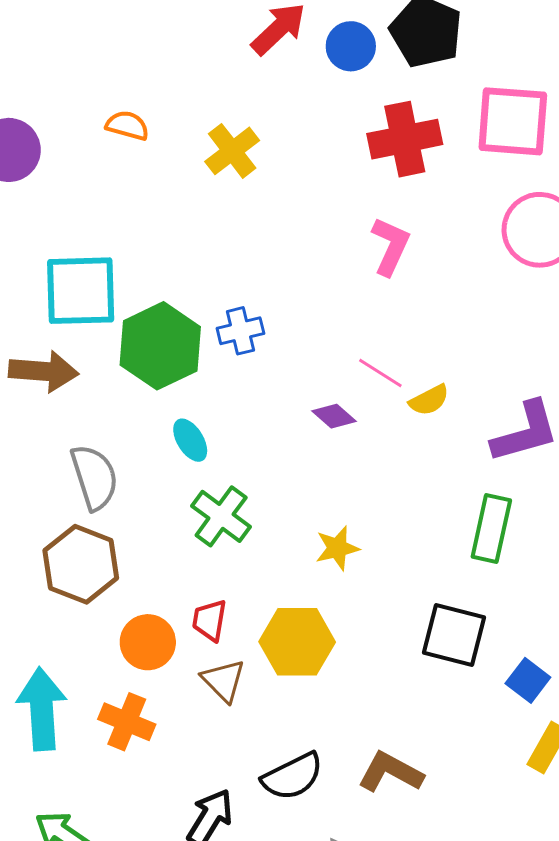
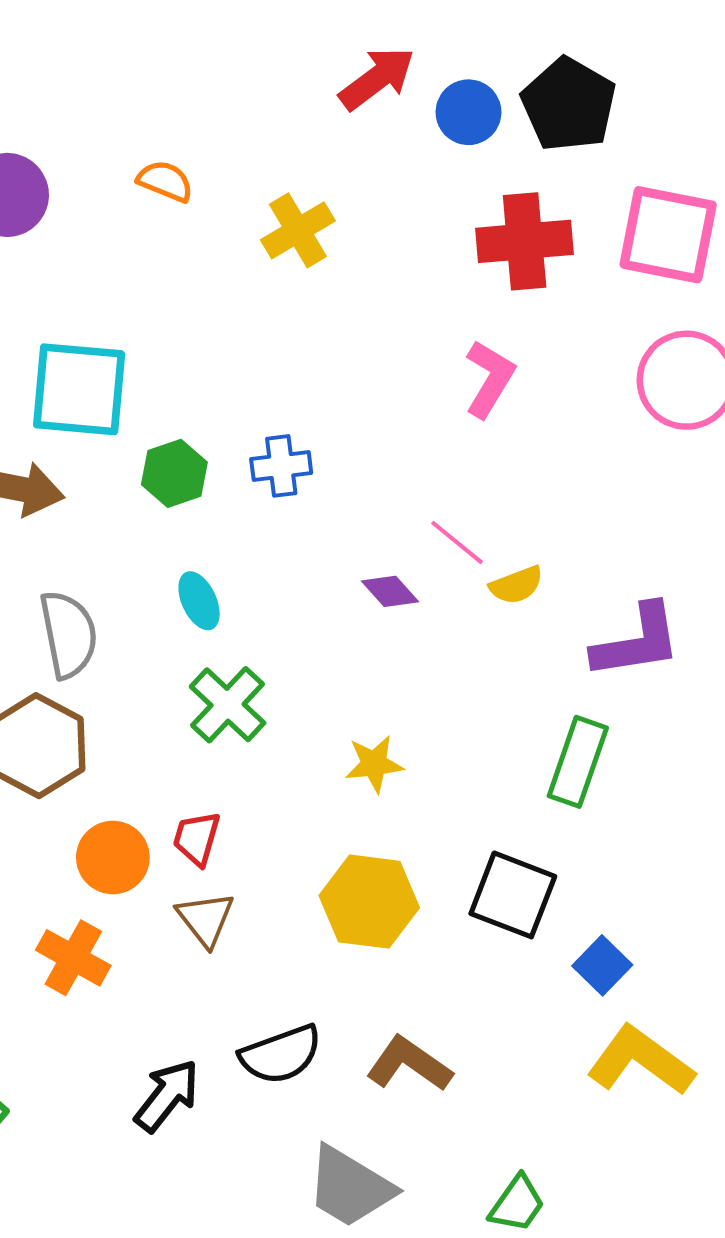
green hexagon: (160, 346) -> (174, 473), size x0.6
yellow hexagon: (297, 642) -> (369, 902), moved

